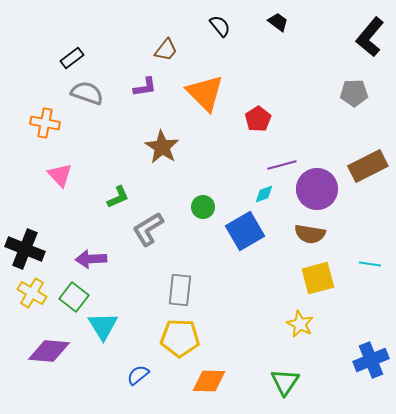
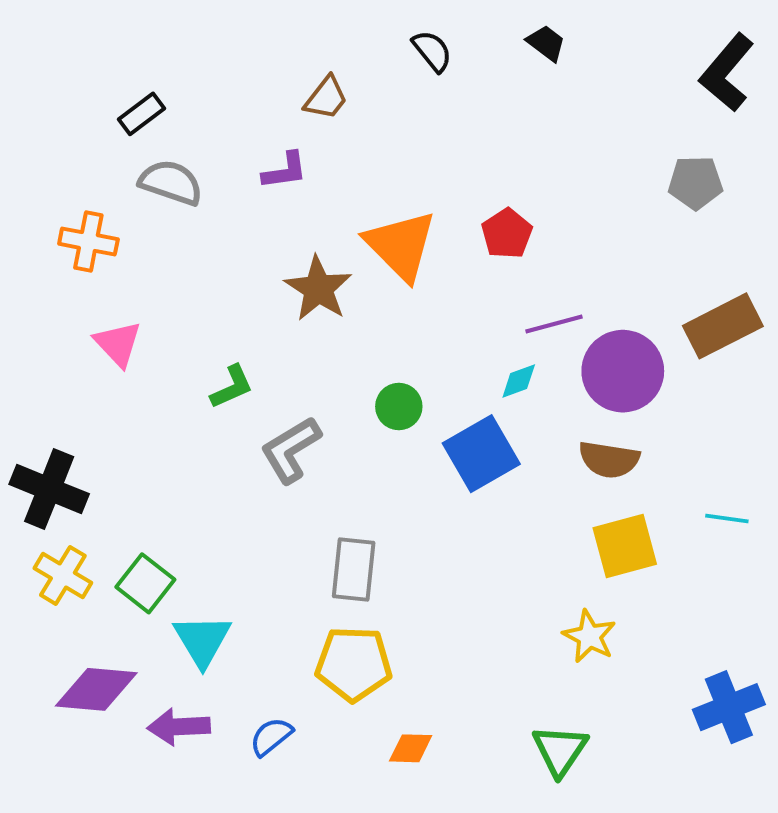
orange triangle: (205, 93) -> (401, 245), moved
purple arrow: (91, 259) -> (179, 727), moved
orange diamond: (209, 381) -> (411, 748), size x0.7

